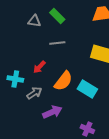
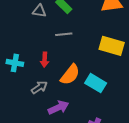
red arrow: (39, 67) -> (45, 60), turned -40
cyan cross: (15, 79) -> (15, 63), moved

